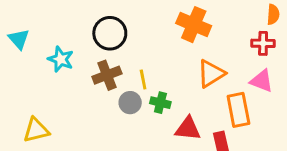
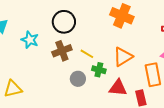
orange triangle: (211, 74) -> (123, 57), moved
yellow line: (143, 79) -> (87, 54), turned -48
gray circle: (130, 103) -> (78, 79), moved

